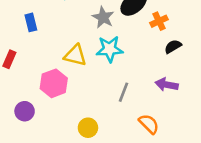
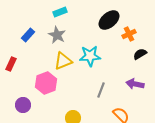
gray star: (103, 17) -> (57, 35), moved
blue rectangle: (31, 22) -> (28, 35), turned 56
yellow triangle: (75, 55) -> (63, 61), turned -36

